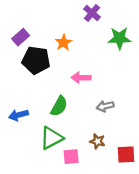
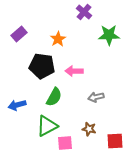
black pentagon: (36, 60) -> (42, 66), moved

